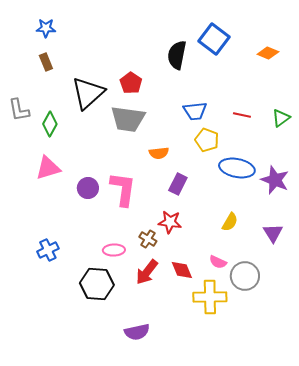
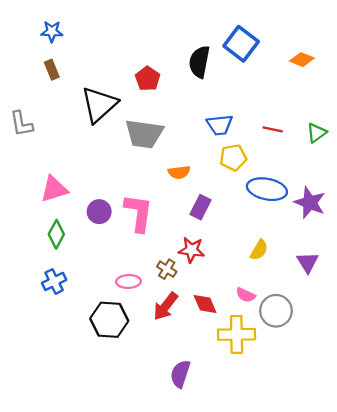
red pentagon: (131, 83) -> (148, 79), moved
green diamond: (50, 124) -> (56, 234), moved
yellow pentagon: (207, 140) -> (233, 158), turned -30
purple semicircle: (137, 332) -> (180, 374), moved, turned 120

